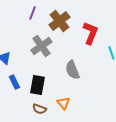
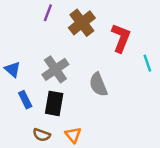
gray cross: (41, 46) -> (55, 69), moved
orange triangle: (63, 103) -> (73, 135), moved
brown semicircle: (39, 109) -> (42, 135), moved

